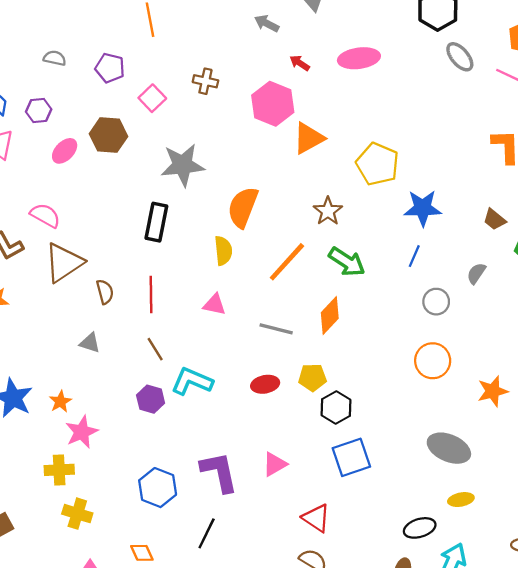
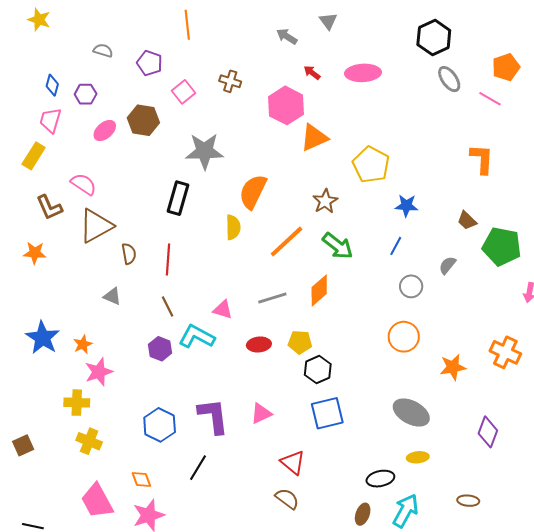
blue star: (423, 208) -> (406, 206), size x0.7
pink triangle: (214, 305) -> (223, 310), moved
gray line: (276, 329) -> (272, 298), turned -36

